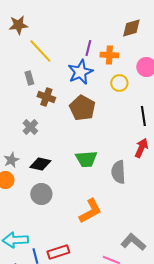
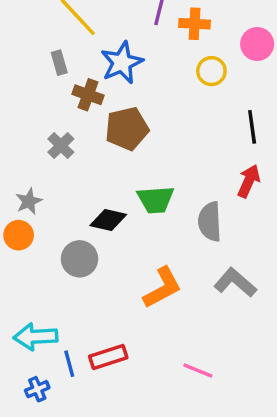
blue star: (80, 72) -> (122, 63), moved
brown pentagon: (82, 108) -> (127, 129), moved, turned 30
black diamond: (40, 164) -> (108, 220), moved
gray L-shape: (133, 242) -> (235, 283), moved

